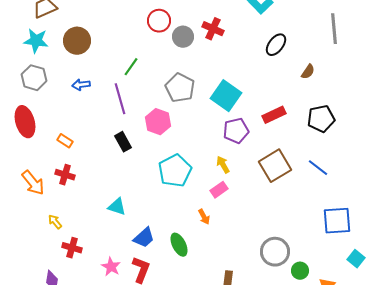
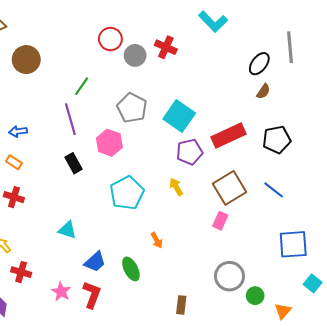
black ellipse: (276, 45) -> (259, 64), moved
blue arrow: (81, 85) -> (18, 131), moved
red rectangle: (274, 115) -> (228, 136), size x1.4
pink rectangle: (219, 190) -> (220, 221), moved, turned -30

